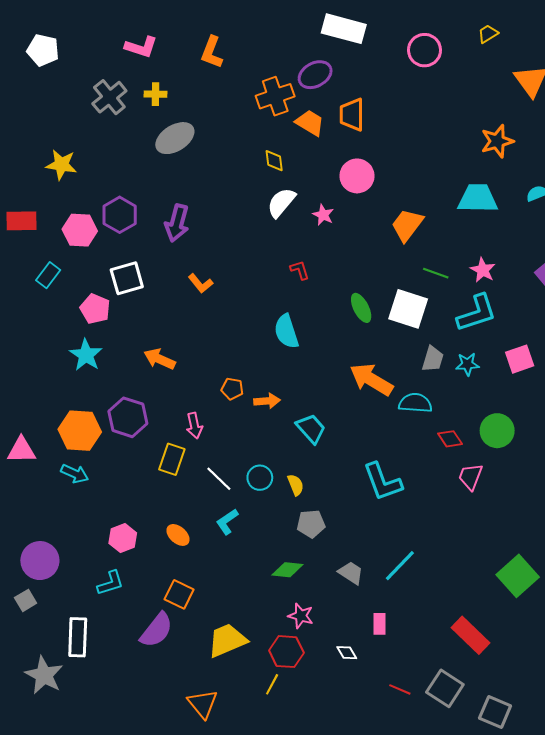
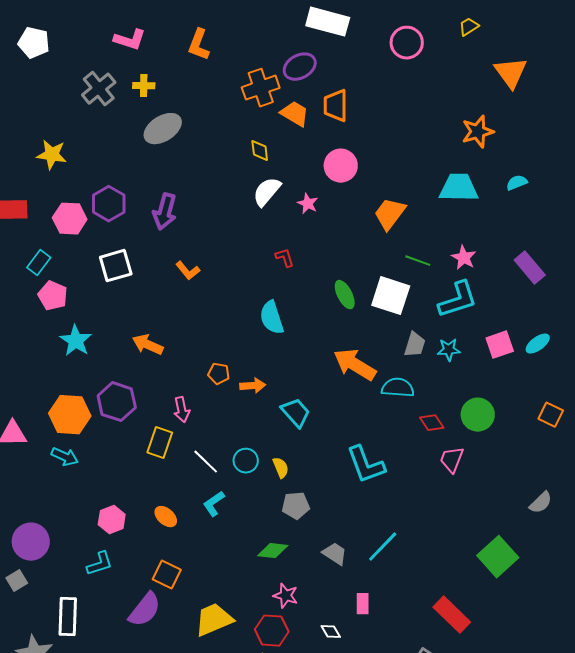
pink pentagon: (95, 309) -> (53, 296), moved

